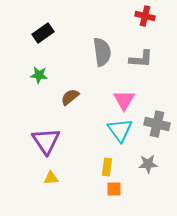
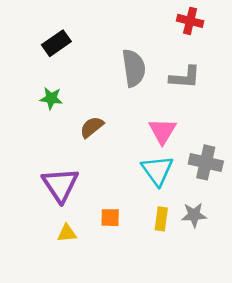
yellow rectangle: (107, 167) -> (161, 219), moved
orange square: (114, 189) -> (110, 218), moved

